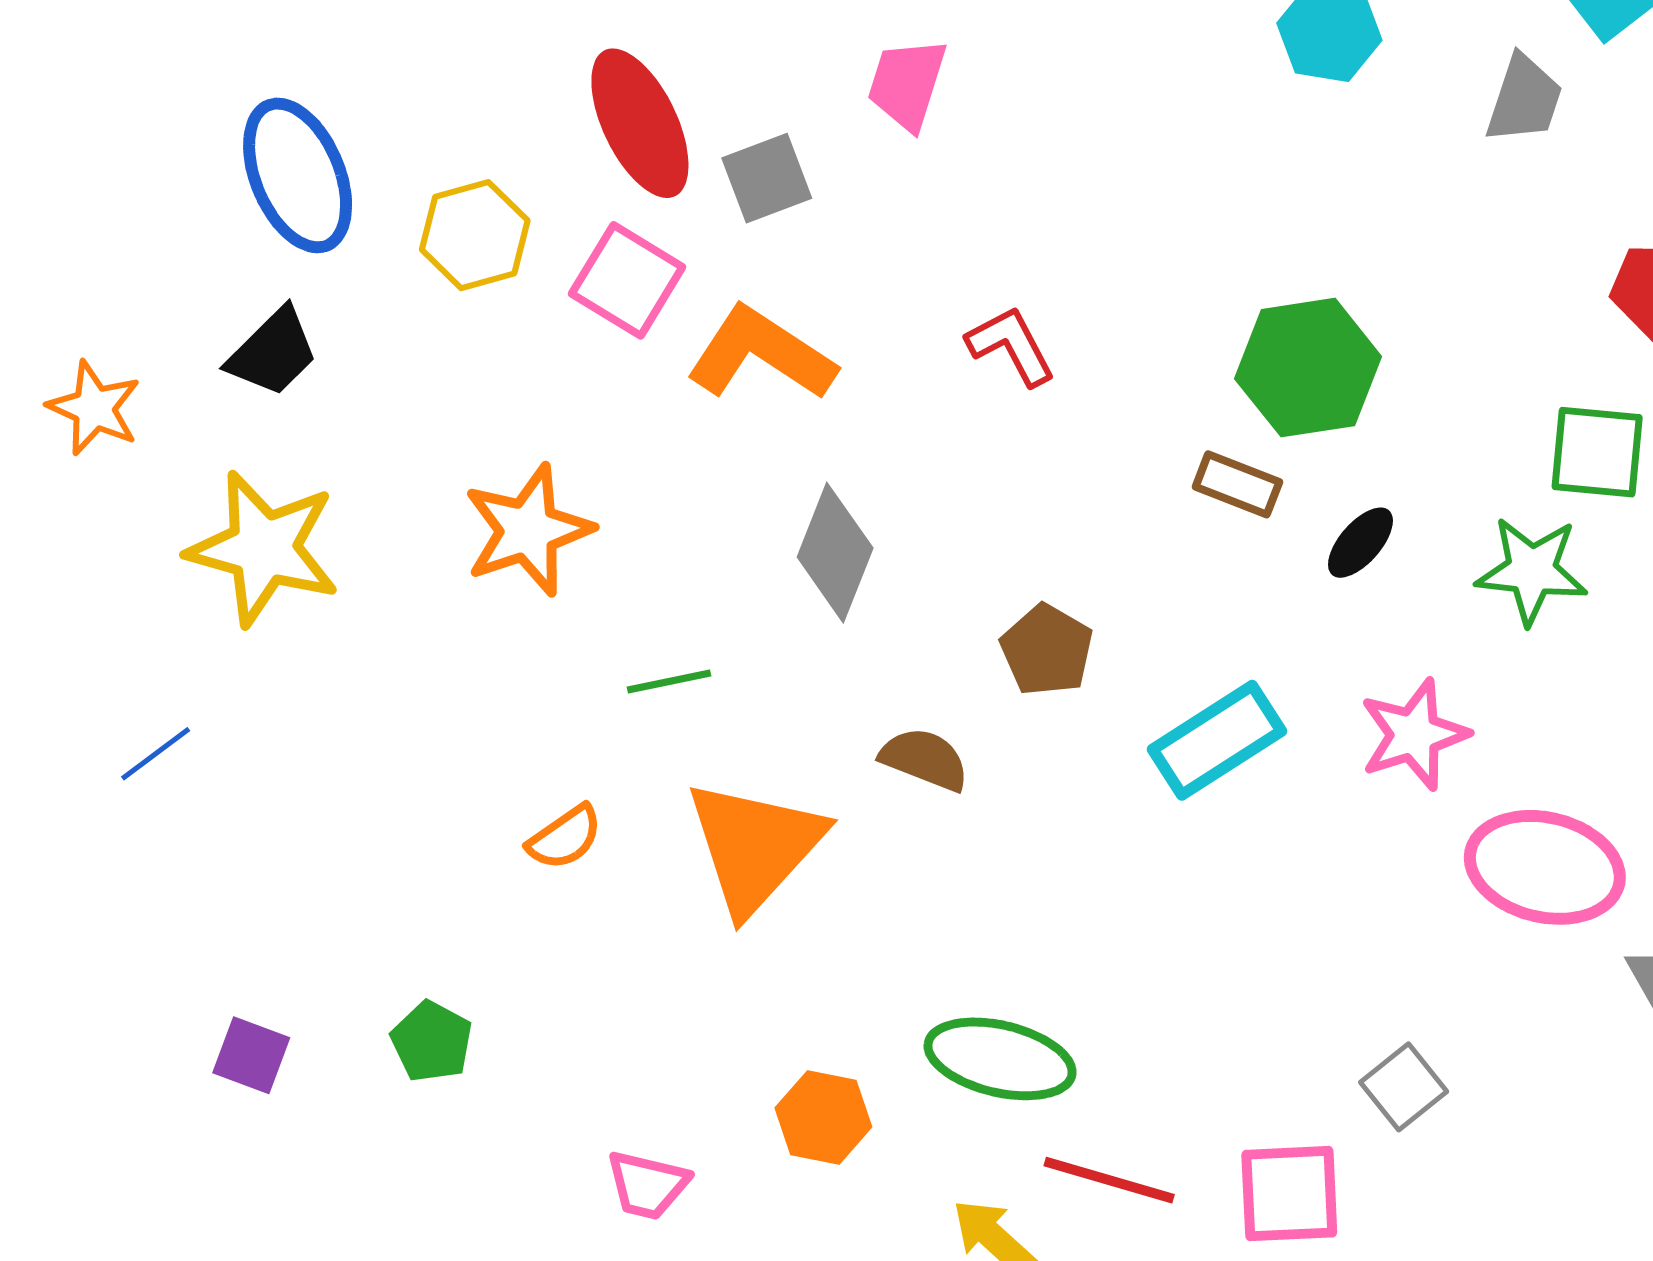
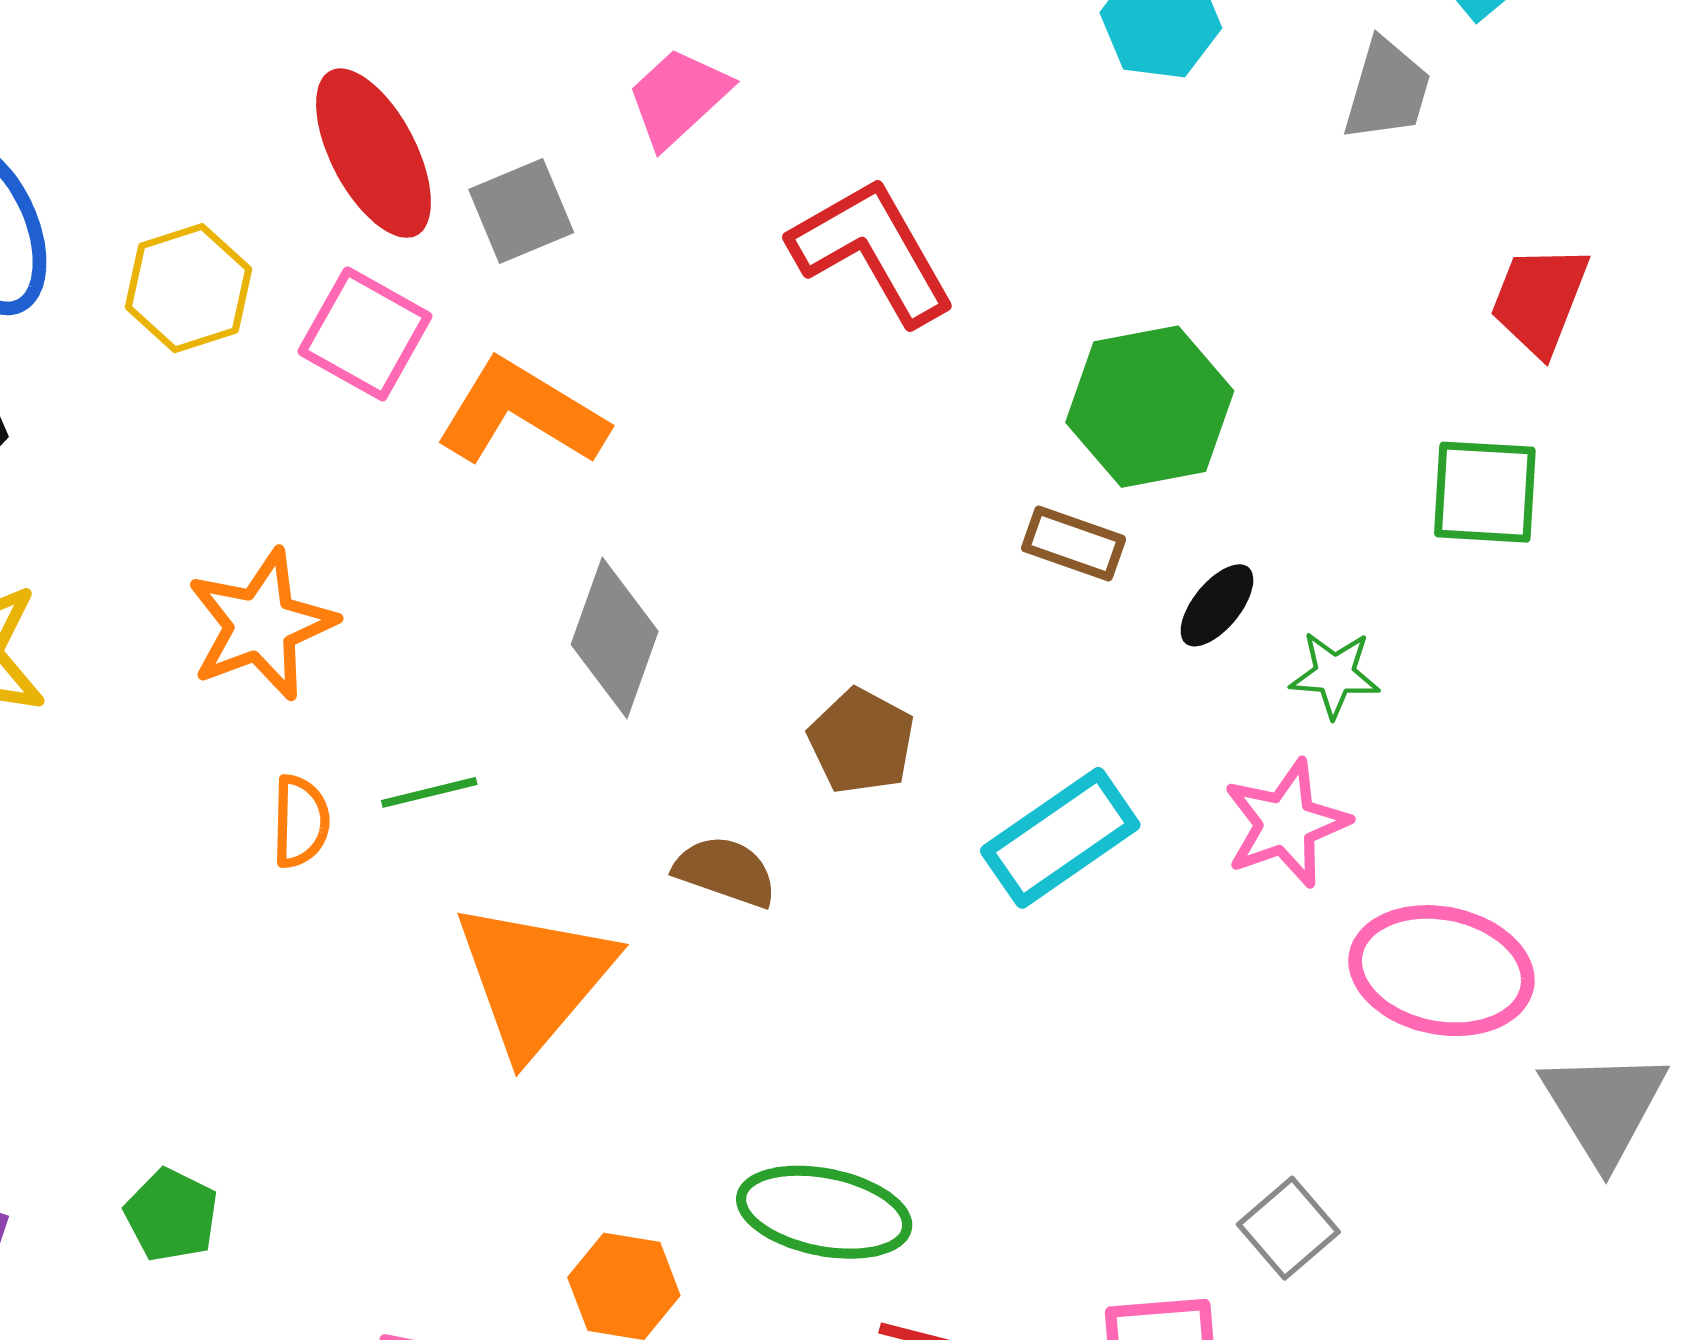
pink trapezoid: (907, 84) -> (678, 97), turned 32
red L-shape: (1011, 346) -> (872, 251), moved, size x1.6
green star: (1532, 571) -> (1335, 674), moved, size x0.7
orange semicircle: (565, 838) -> (301, 821), moved, turned -52

